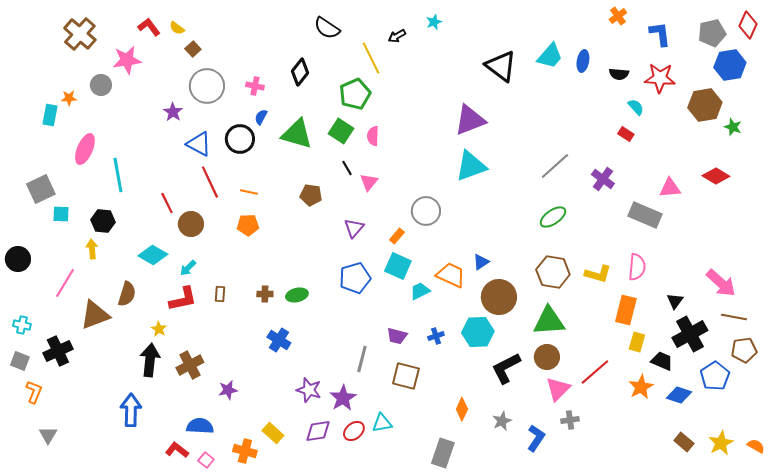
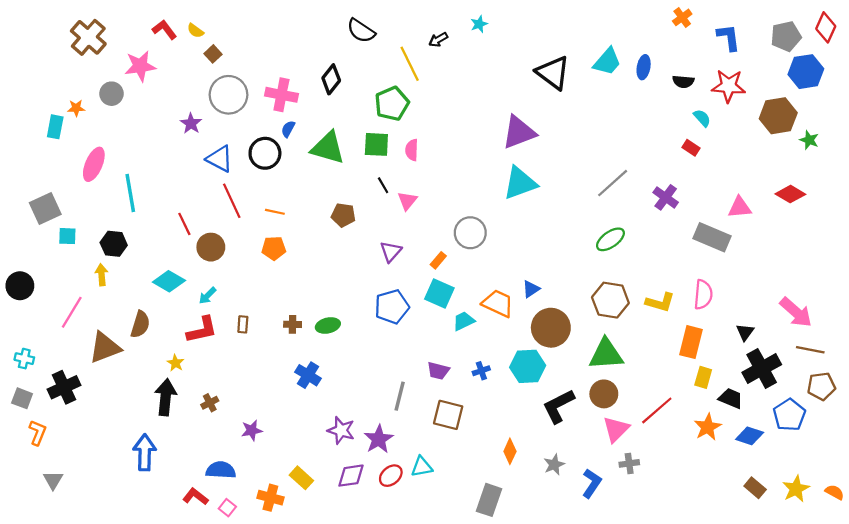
pink cross: (255, 86) -> (281, 95), size x1.6
green square: (341, 131) -> (376, 144), turned -30
brown cross: (190, 365) -> (210, 403), size x0.6

